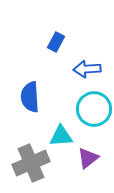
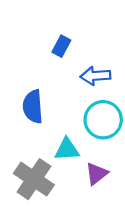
gray cross: (31, 163) -> (34, 179), turned -33

